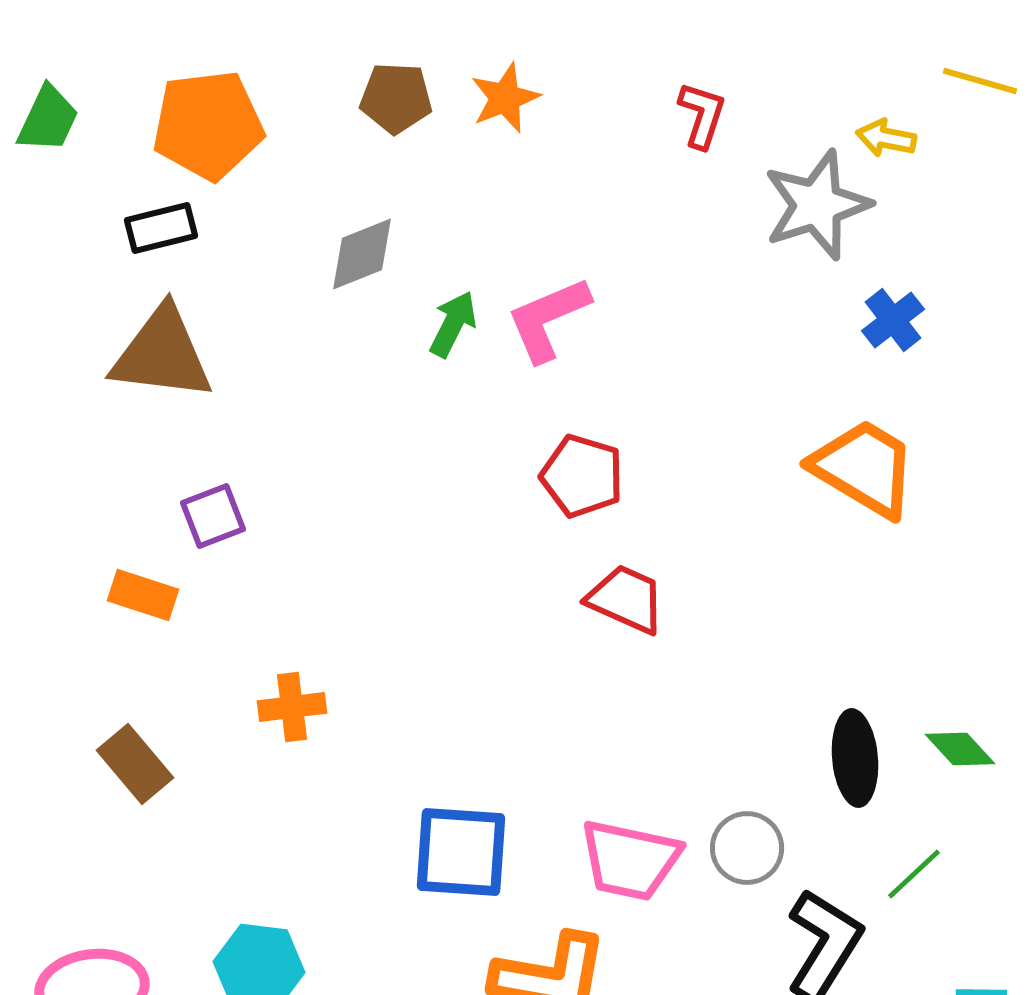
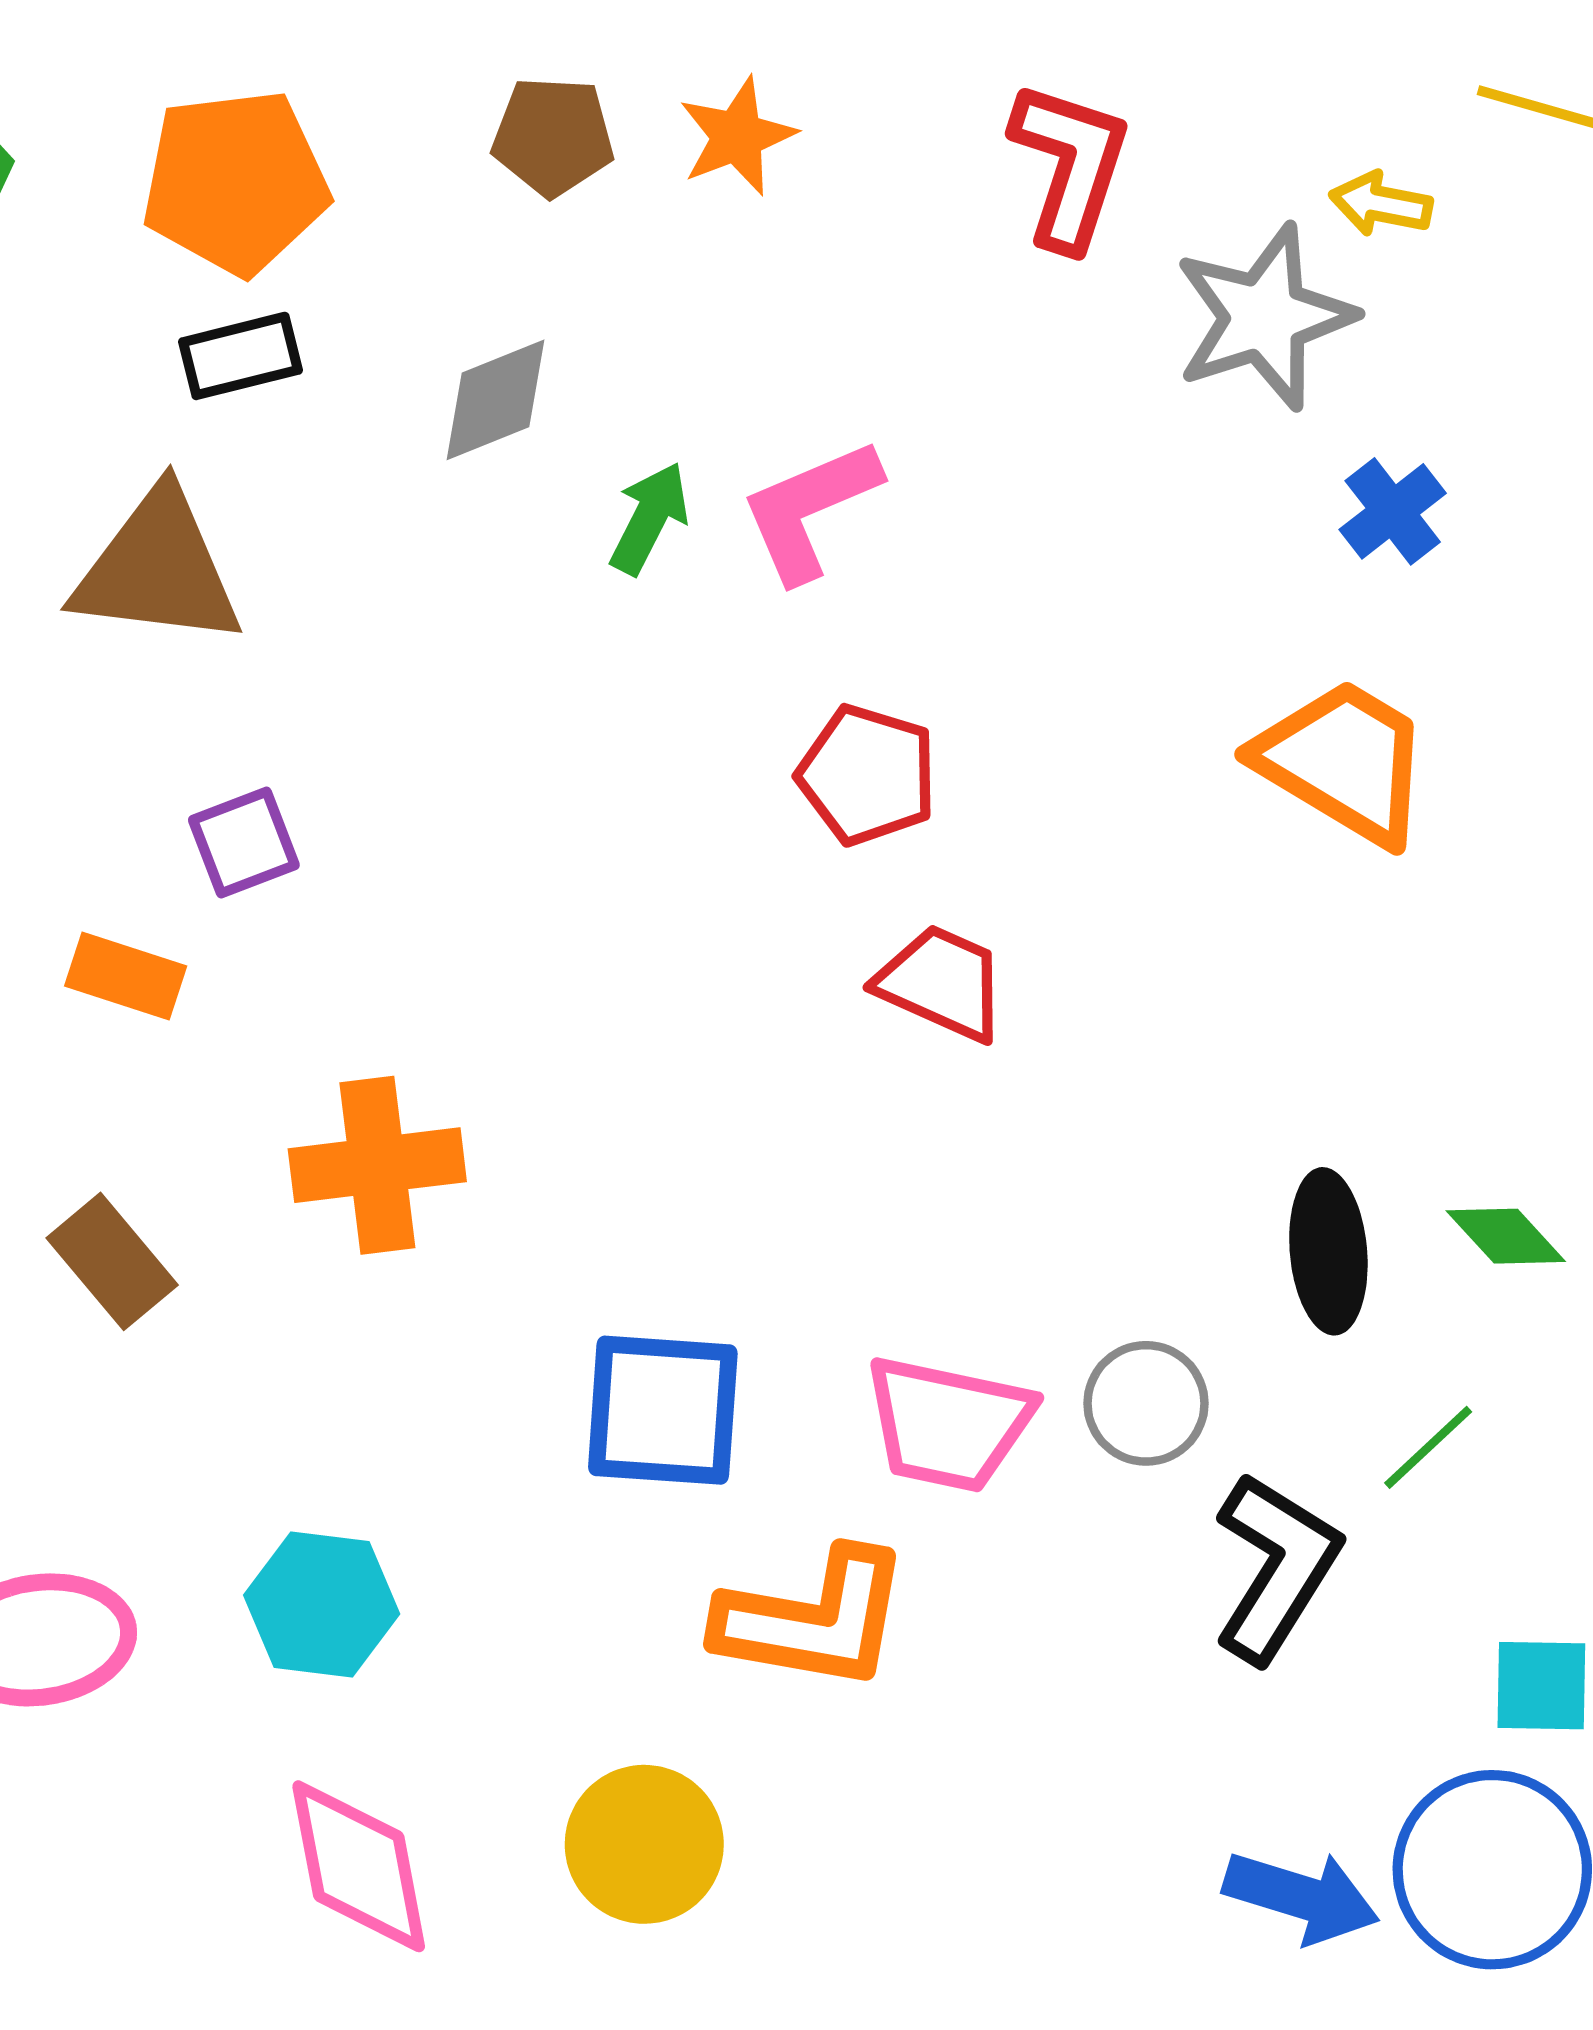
red L-shape: (702, 115) -> (1070, 165), size x1.5
black rectangle: (161, 228) -> (240, 356), moved
orange cross: (292, 707) -> (377, 1165), size x1.5

